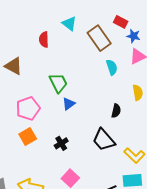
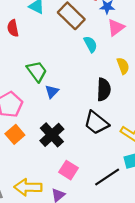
black semicircle: (116, 111) -> (104, 89), size x1.5
black cross: (61, 143) -> (52, 135), size x1.6

